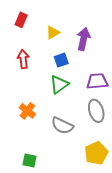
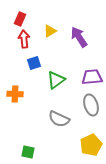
purple arrow: (83, 39) -> (79, 37), turned -45
red arrow: (23, 59) -> (24, 39), moved
blue square: (61, 60) -> (34, 63), moved
orange cross: (27, 111) -> (15, 94), moved, turned -35

